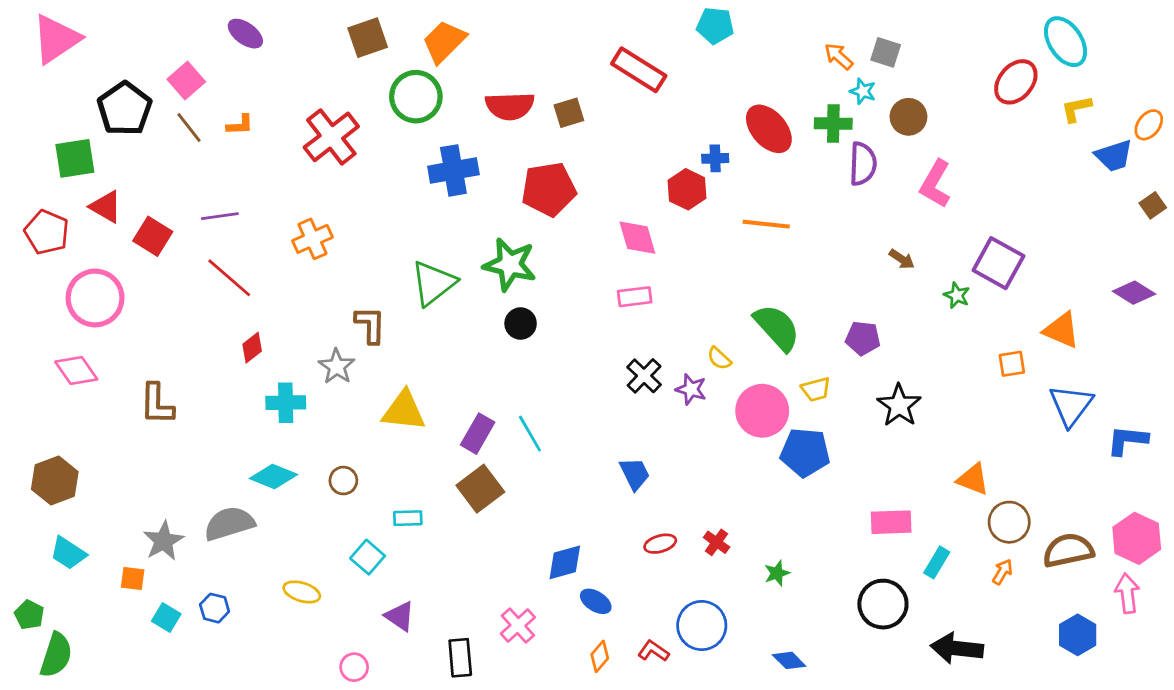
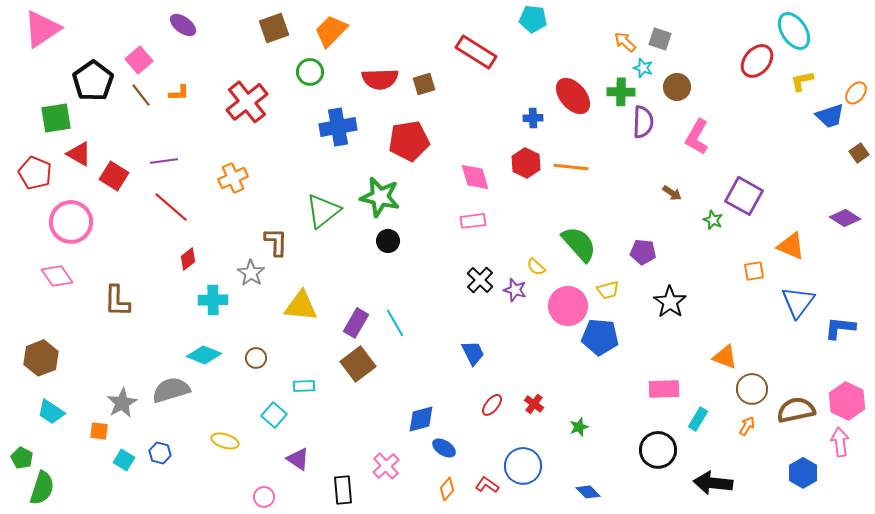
green circle: (416, 97) -> (310, 72), size x0.7
red hexagon: (687, 189) -> (526, 163), moved
red ellipse: (660, 544) -> (492, 405), turned -35

